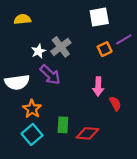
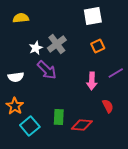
purple line: (124, 39) -> (116, 73), moved
white semicircle: (17, 82) -> (16, 77), size x0.7
red semicircle: (115, 103) -> (108, 106), moved
orange star: (32, 109) -> (15, 106), moved

